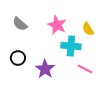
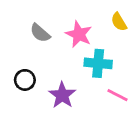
gray semicircle: (20, 24) -> (40, 33), moved
yellow semicircle: (88, 29) -> (119, 22), moved

